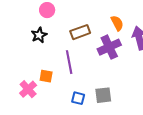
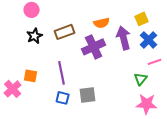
orange semicircle: (117, 23) -> (102, 23), turned 105
black star: (39, 35) -> (35, 36), moved
purple line: (69, 62) -> (62, 73), moved

